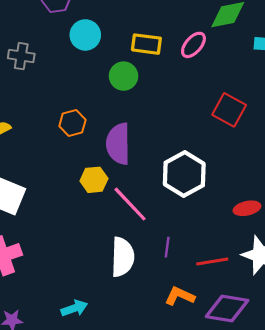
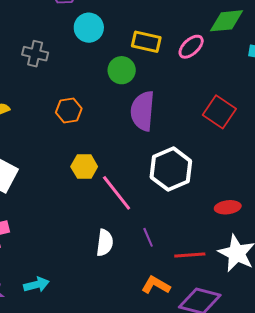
gray cross: (21, 56) -> (35, 54), moved
purple semicircle: (118, 144) -> (143, 111), moved
purple line: (167, 247) -> (148, 237), turned -36
white semicircle: (123, 257) -> (105, 243), size x0.7
cyan arrow: (74, 308) -> (36, 285), moved

